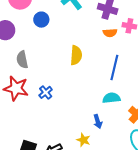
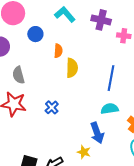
orange semicircle: (110, 33) -> (58, 51), moved, turned -80
blue cross: (46, 92) -> (52, 107), moved
blue arrow: (98, 121) -> (97, 133), size x1.5

